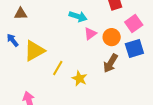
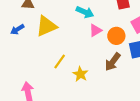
blue arrow: (13, 40) -> (17, 29), turned -88
yellow triangle: (34, 51) -> (46, 26), moved

